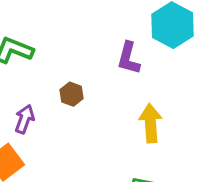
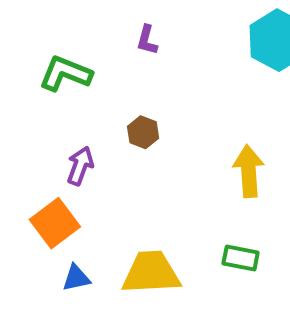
purple L-shape: (129, 58) -> (147, 40), moved, size x0.7

